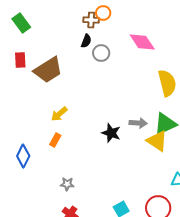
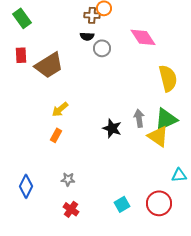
black semicircle: (86, 41) -> (87, 36), turned 72
gray arrow: (138, 123) -> (139, 118), turned -102
blue diamond: (23, 156) -> (26, 186), moved

